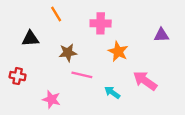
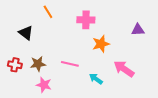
black triangle: (30, 39) -> (26, 33), turned 42
orange star: (118, 51) -> (101, 44), turned 30
brown star: (68, 53) -> (38, 64), moved

